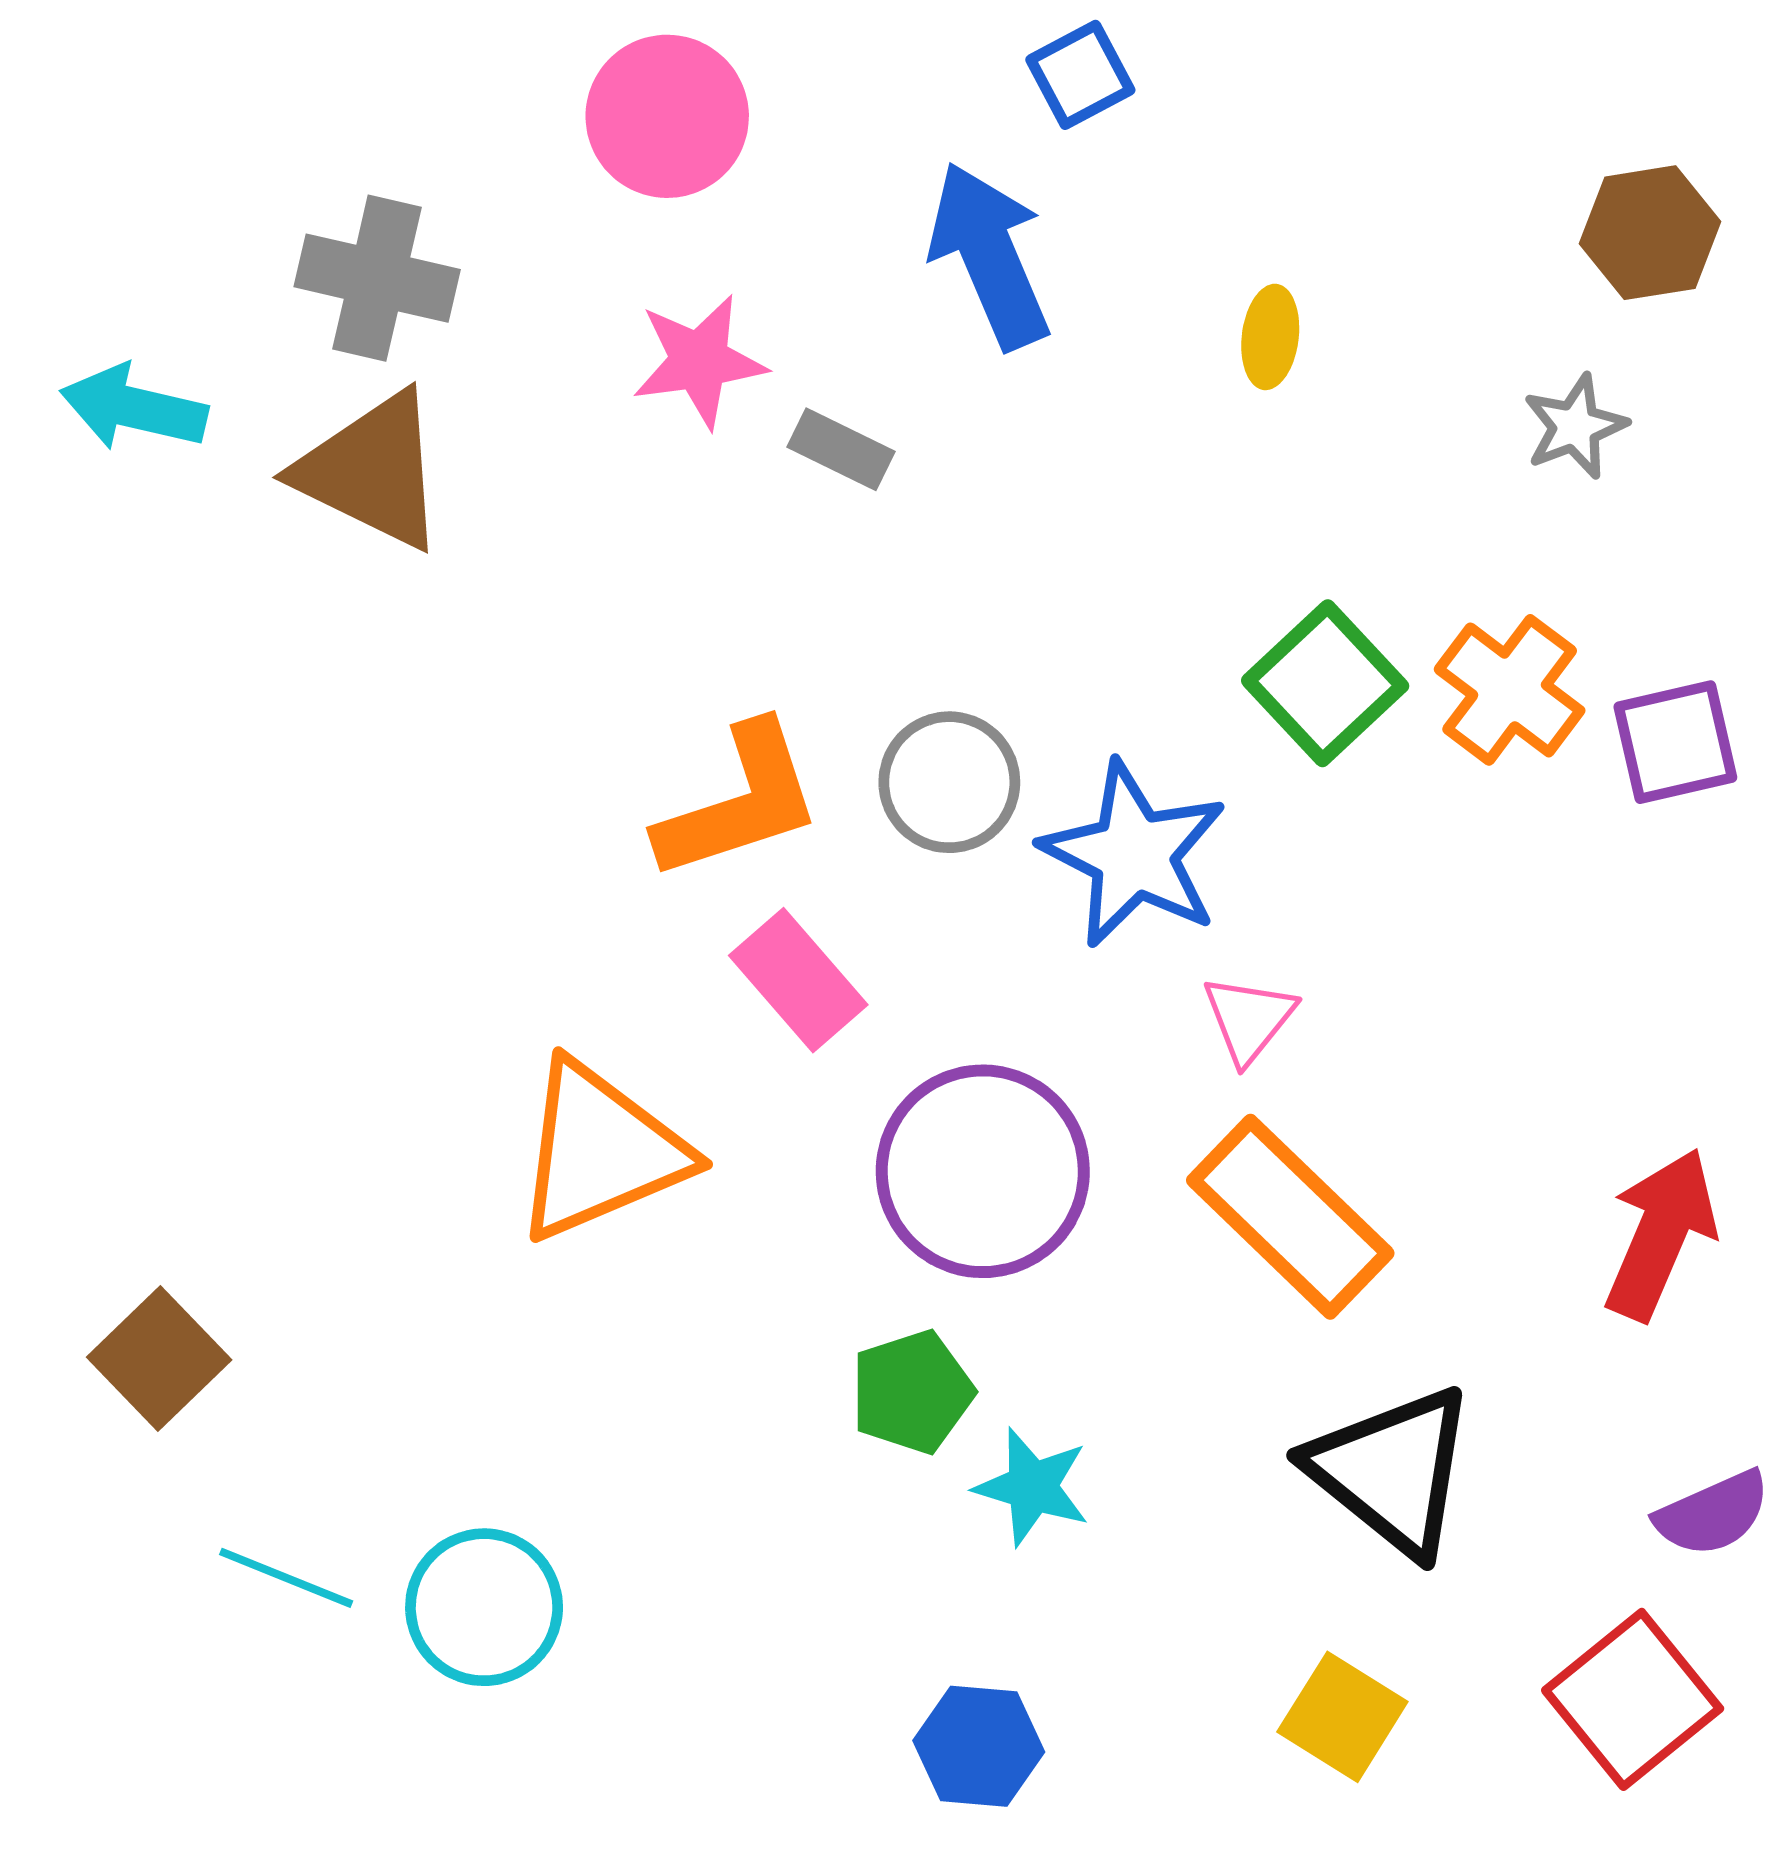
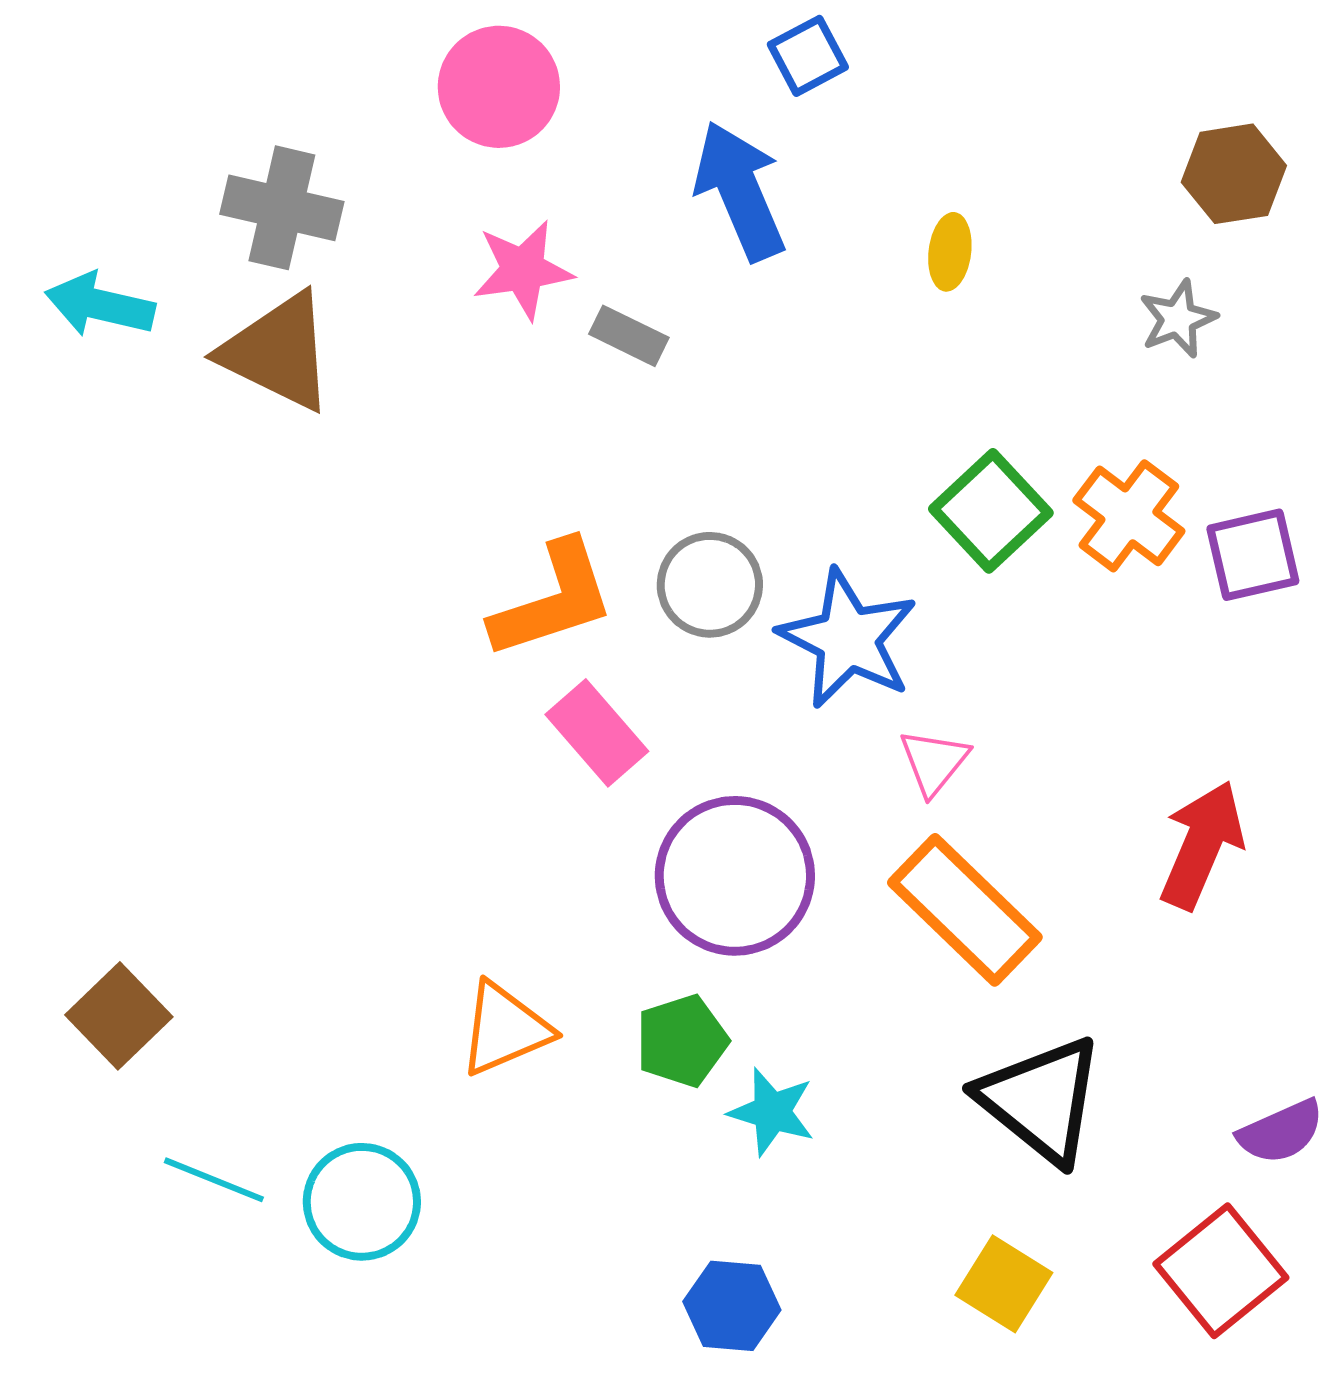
orange triangle: (600, 1151) -> (505, 1029), moved, size x0.7
red arrow: (1661, 1234) -> (1202, 845), moved

